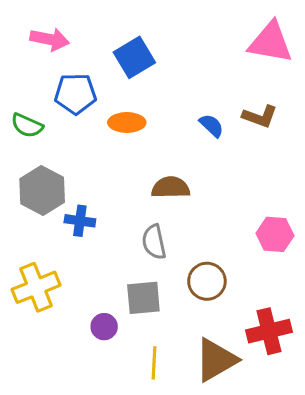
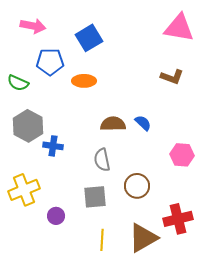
blue semicircle: (211, 126) -> (143, 123), moved
purple circle: (104, 327) -> (56, 216), moved

